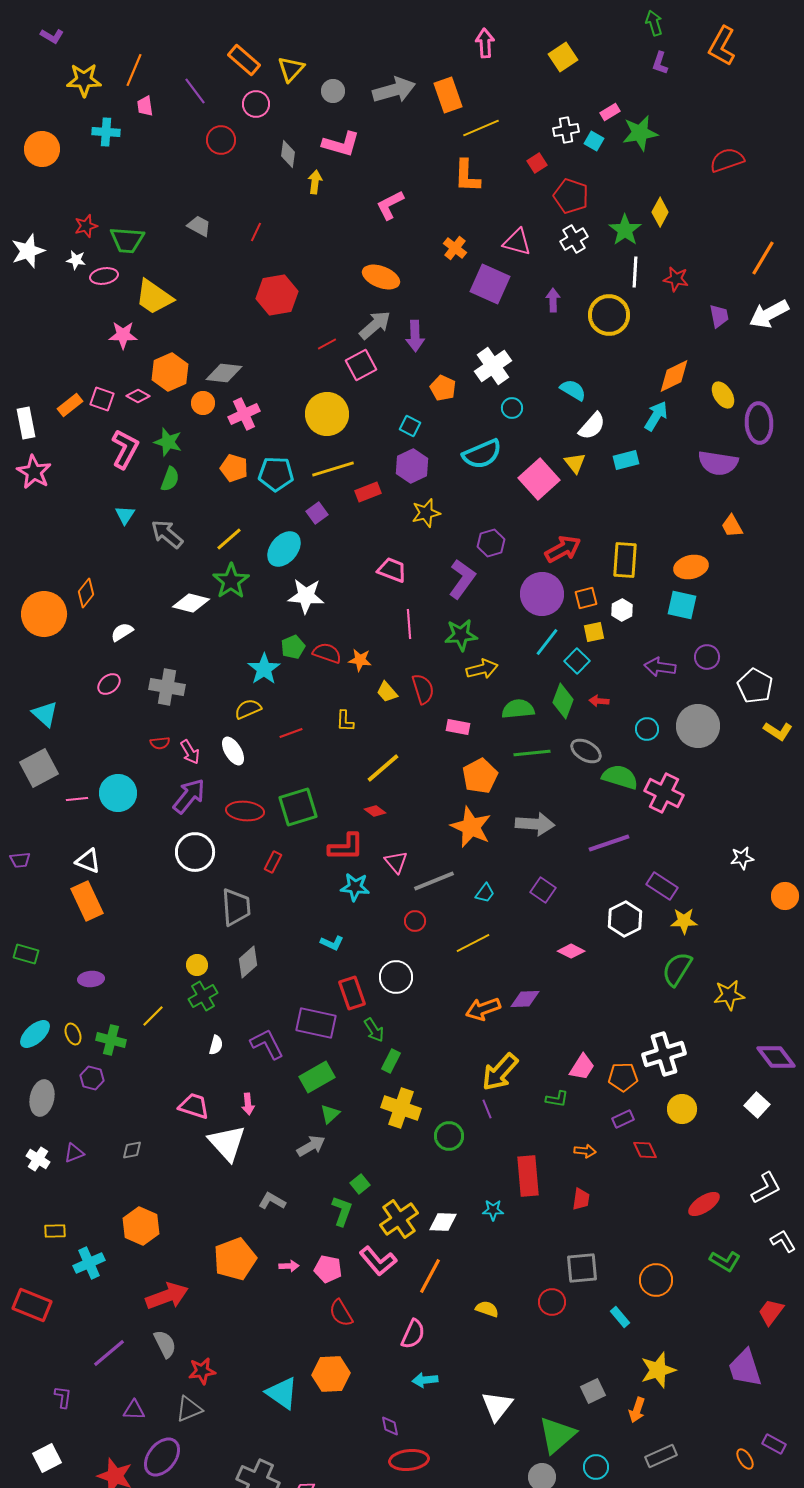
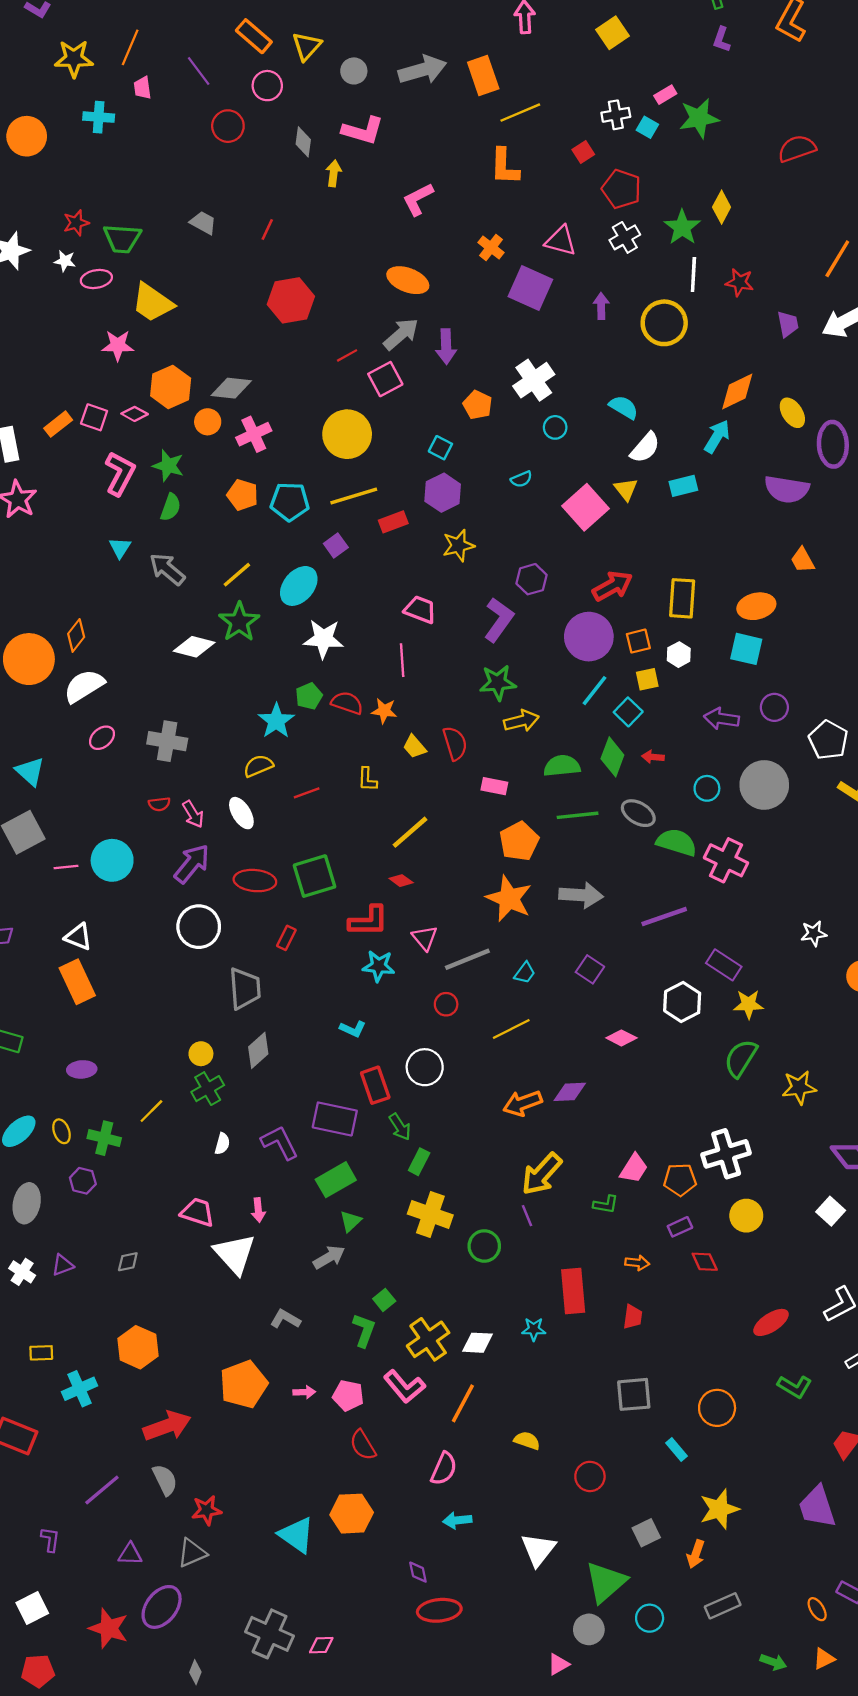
cyan semicircle: (482, 454) -> (521, 479), size x0.5
pink line: (409, 624) -> (402, 660), moved
white semicircle: (122, 632) -> (84, 686), moved, size x1.6
red circle: (552, 1302) -> (590, 1476), moved

